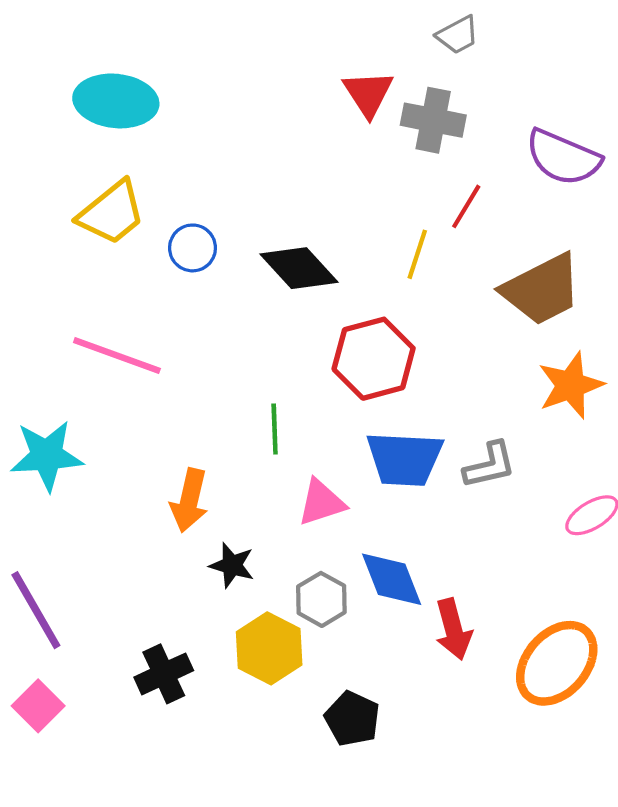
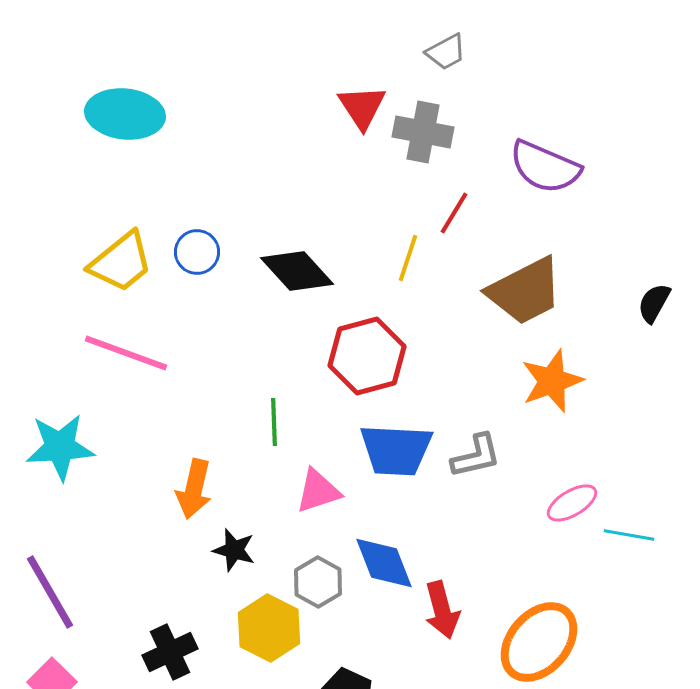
yellow trapezoid: (112, 213) -> (121, 262), moved

